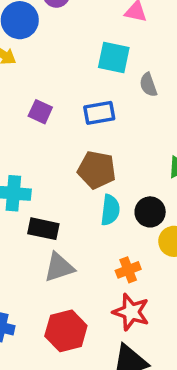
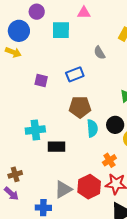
cyan square: (114, 57) -> (61, 30), moved
gray triangle: (59, 267) -> (63, 189), moved
red hexagon: (66, 331) -> (89, 187), moved

